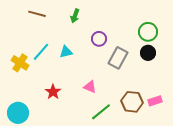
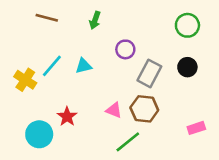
green circle: (148, 32) -> (187, 25), moved
brown hexagon: (132, 102) -> (144, 109), moved
cyan circle: (18, 113) -> (39, 134), moved

